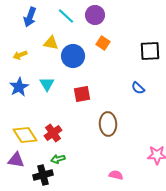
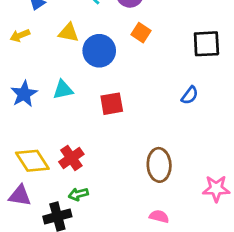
yellow arrow: (20, 55) -> (20, 35), moved
cyan triangle: (47, 84) -> (63, 90), turned 49
blue semicircle: (138, 88) -> (190, 95), turned -96
brown ellipse: (108, 124) -> (159, 165), moved

